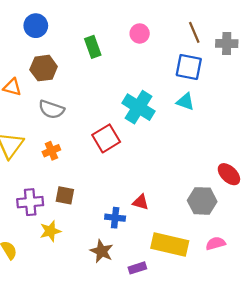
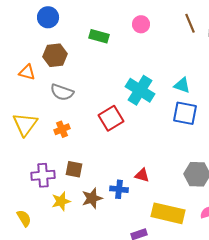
green rectangle: (93, 47) -> (99, 36), turned -54
blue square: (189, 67) -> (185, 113), moved
brown star: (102, 251) -> (92, 198), moved, turned 30

